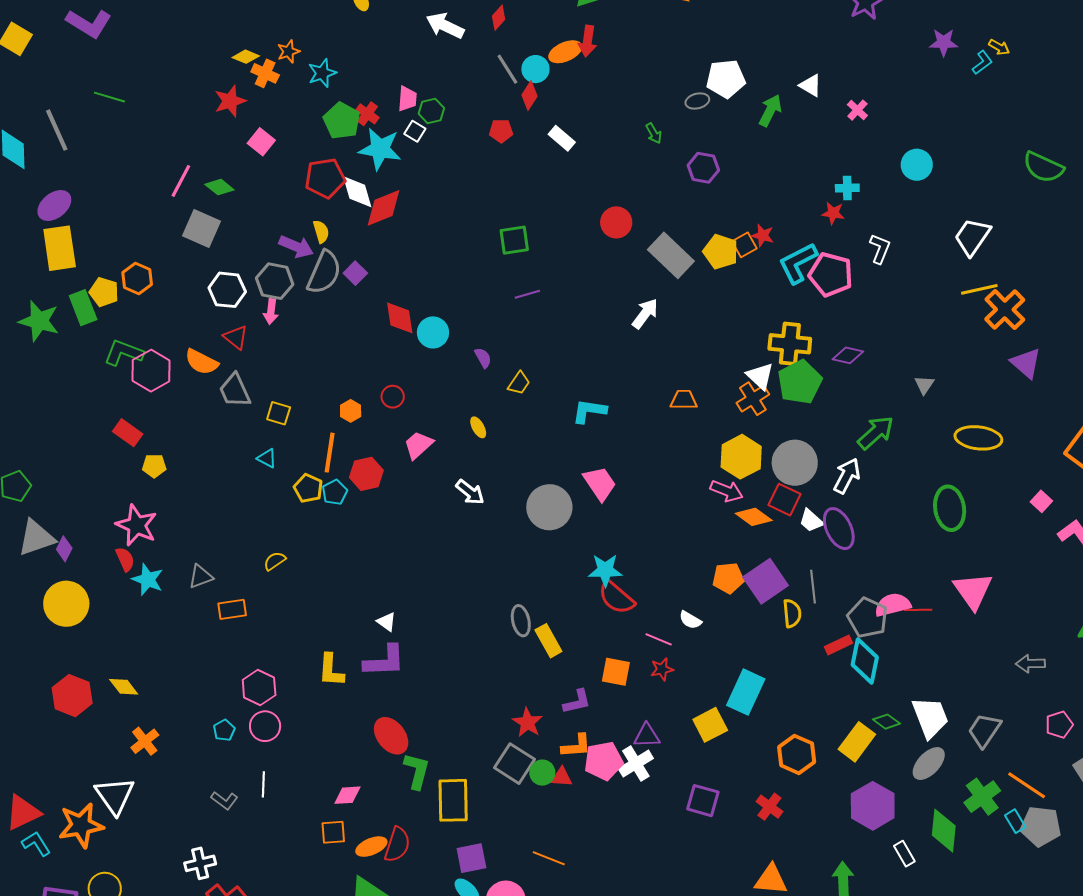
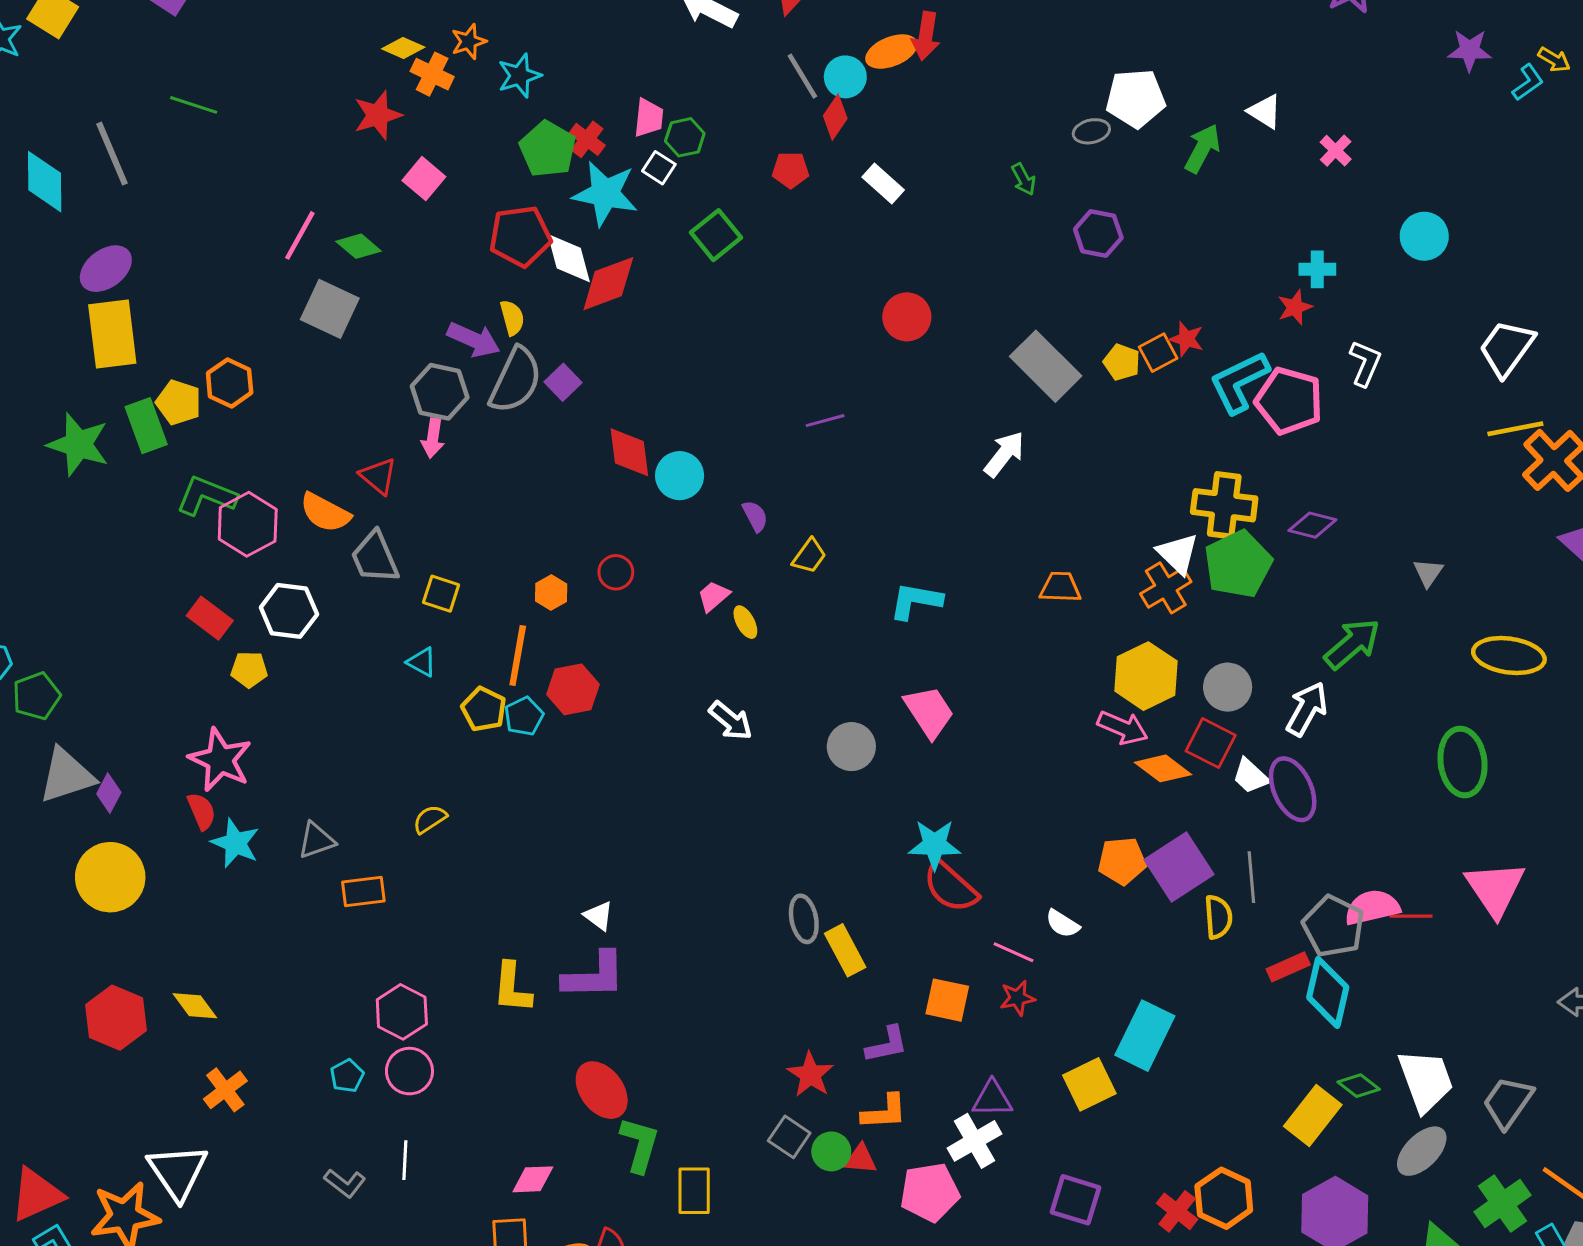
red star: (833, 213) -> (1295, 307), turned -30
red circle: (616, 222) -> (907, 317), moved
green square: (514, 240) -> (716, 235), moved, turned -32
yellow pentagon: (721, 252) -> (1122, 362), size x0.7
white hexagon: (227, 290) -> (289, 611), moved
pink trapezoid: (418, 445) -> (713, 596), moved, size x0.7
gray circle: (795, 463) -> (1228, 687), size x0.7
gray circle: (549, 507) -> (851, 747), size x0.7
orange hexagon: (797, 754) -> (1224, 1198), moved
pink pentagon: (604, 761) -> (930, 1192), moved
gray square: (515, 764) -> (789, 1137), size x0.7
yellow rectangle: (453, 800) -> (694, 1191), size x0.7

